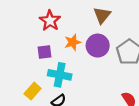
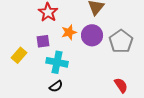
yellow rectangle: (33, 91) -> (19, 55), moved

